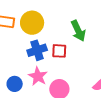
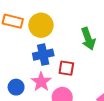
red square: (59, 51) -> (66, 68), moved

